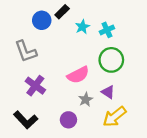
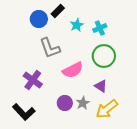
gray L-shape: (26, 51) -> (50, 48), moved
gray star: (86, 99) -> (83, 103), moved
purple circle: (68, 120) -> (65, 103), moved

